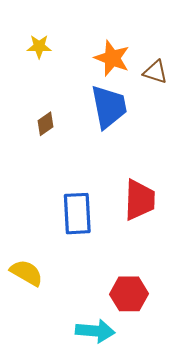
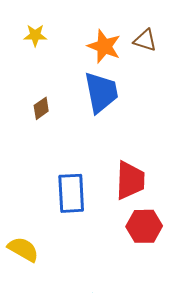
brown triangle: (155, 72) -> (145, 40), moved
red hexagon: (129, 294) -> (144, 226), moved

